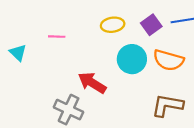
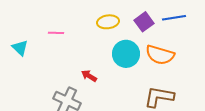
red arrow: (92, 83) -> (89, 76), size x0.6

